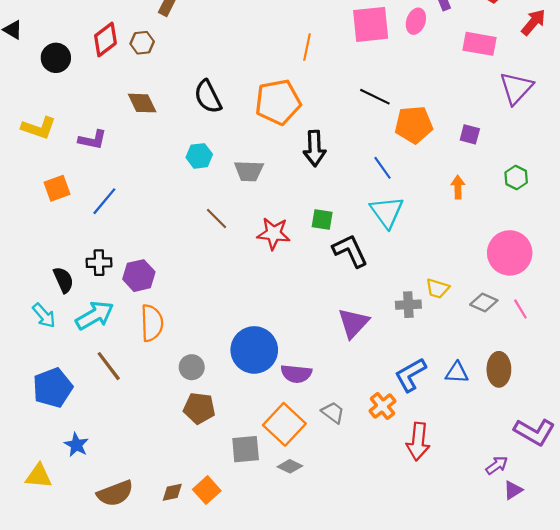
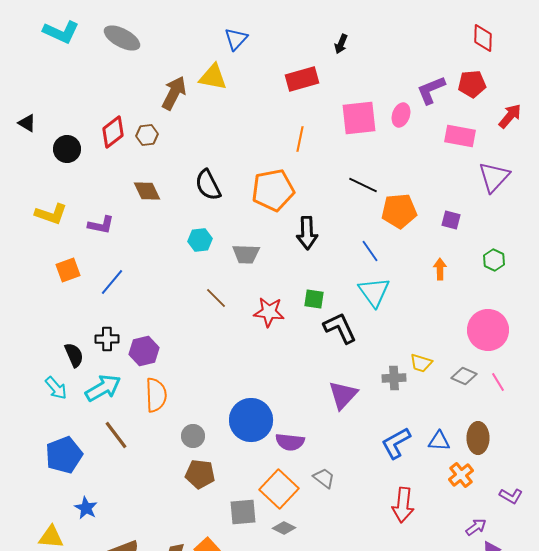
orange cross: (382, 406) -> (461, 475), moved
purple L-shape: (534, 432) -> (511, 496), size x0.6

